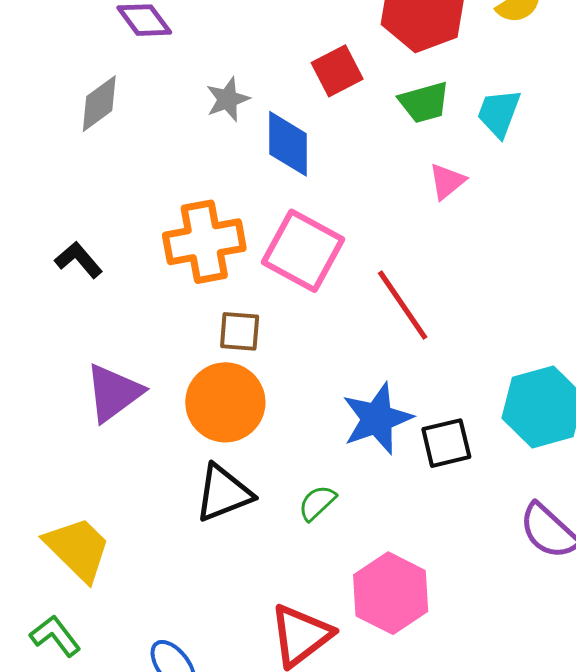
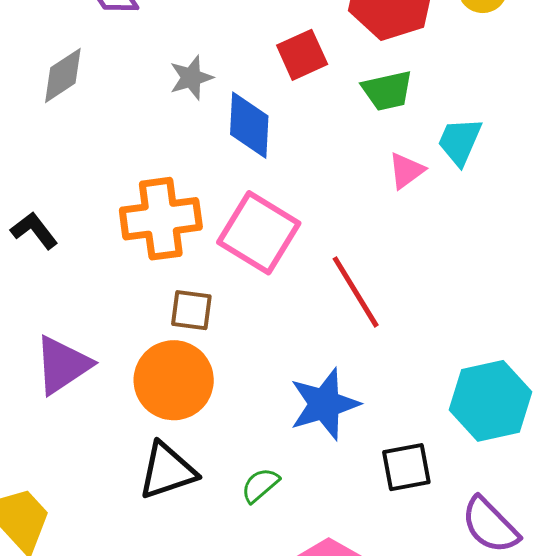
cyan trapezoid: (499, 113) -> (460, 141), moved
black square: (446, 443) -> (406, 467), moved

